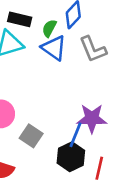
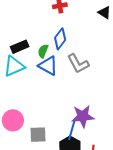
black rectangle: (20, 19) -> (20, 47), turned -30
gray square: (31, 136) -> (38, 135), turned -30

